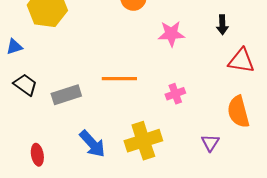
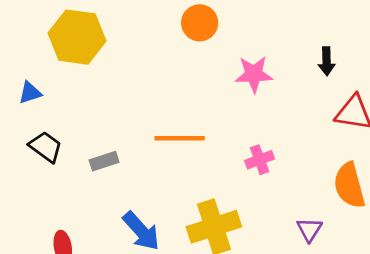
gray rectangle: (66, 95) -> (104, 161), size x0.7

